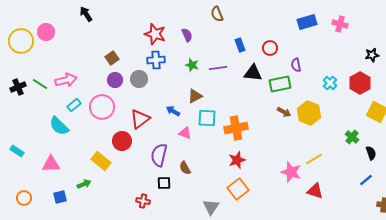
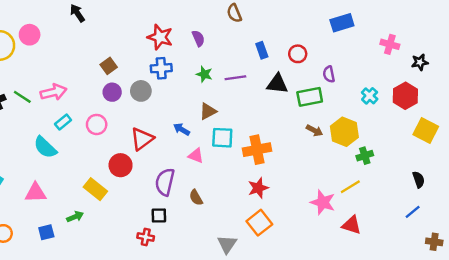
pink cross: (340, 24) -> (390, 44), moved
pink circle: (102, 107) -> (97, 124), size x0.7
green cross: (352, 137) -> (365, 156), moved, turned 32
black square: (164, 183) -> (159, 215), moved

